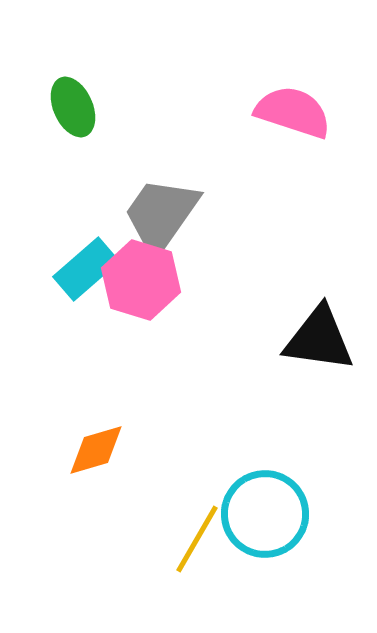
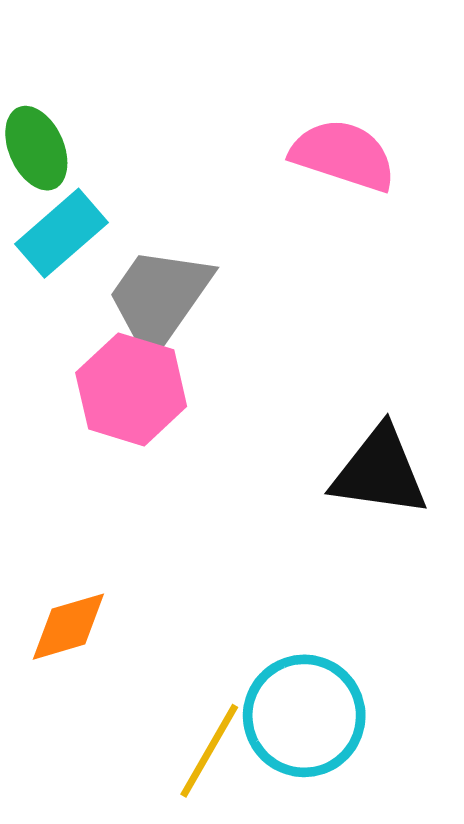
cyan rectangle: (86, 269) -> (61, 233), moved

